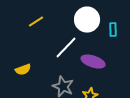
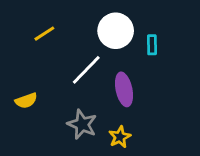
purple ellipse: (93, 62) -> (124, 89), turned 60

